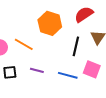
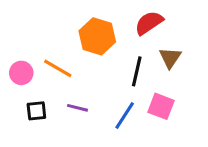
blue line: (68, 75) -> (125, 115), turned -72

